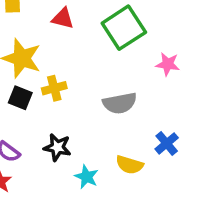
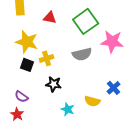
pink star: (168, 64) -> (112, 42), size x1.6
gray semicircle: (120, 103) -> (82, 54), moved
black star: (57, 147) -> (54, 84), moved

